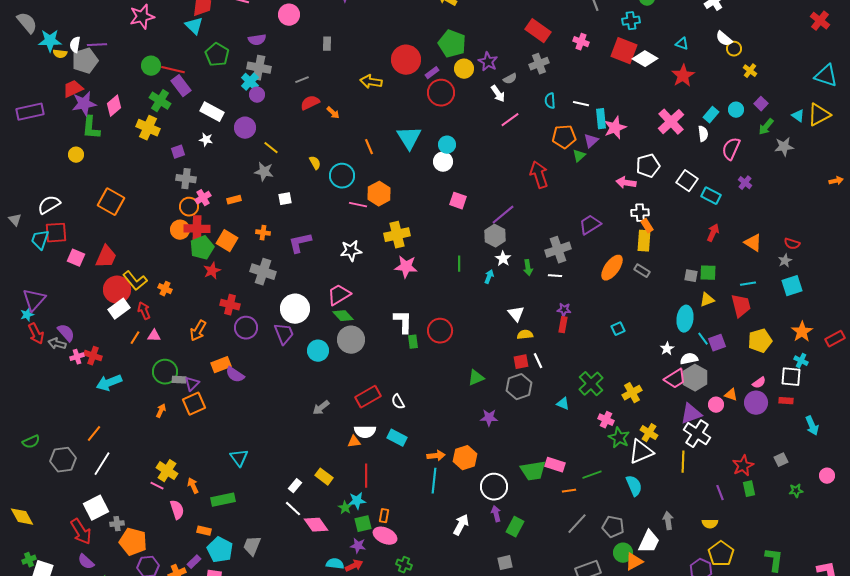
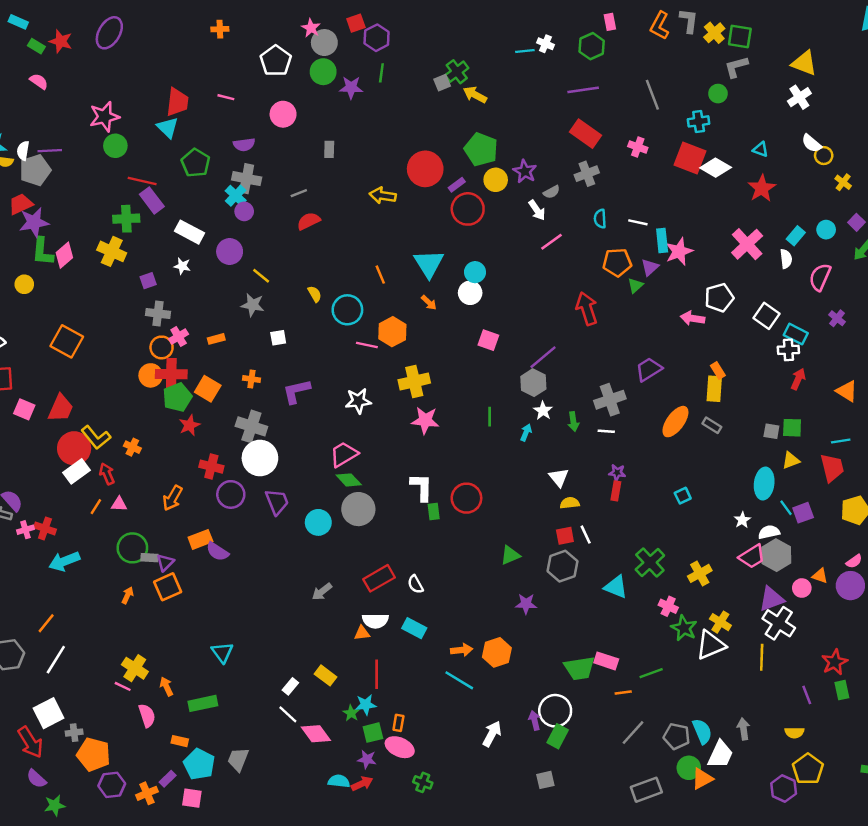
green circle: (151, 66) -> (115, 146), moved
green cross: (160, 101) -> (126, 219), turned -35
pink diamond: (114, 106) -> (64, 255), moved
orange arrow: (333, 113) -> (429, 303), moved
white cross: (640, 213) -> (788, 350), moved
white circle: (295, 309) -> (260, 458), moved
cyan triangle: (563, 404) -> (616, 587), size x1.5
cyan line: (434, 481) -> (459, 680), turned -65
cyan semicircle: (634, 486) -> (702, 731), moved
white circle: (494, 487) -> (555, 711), moved

